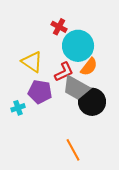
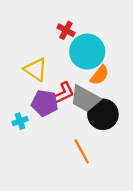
red L-shape: (64, 72) -> (64, 93), moved
orange line: (73, 150) -> (82, 151), moved

